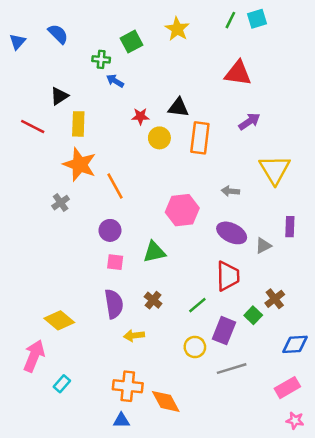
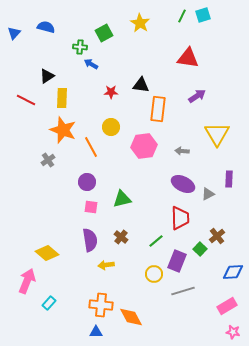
blue semicircle: (58, 34) -> (46, 27), turned -30
yellow circle: (159, 138) -> (111, 127), moved
pink hexagon: (182, 210) -> (144, 146), moved

